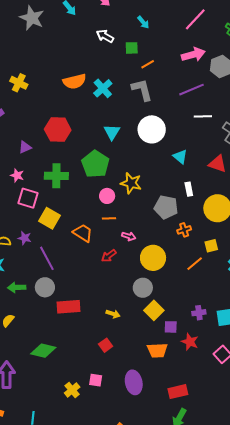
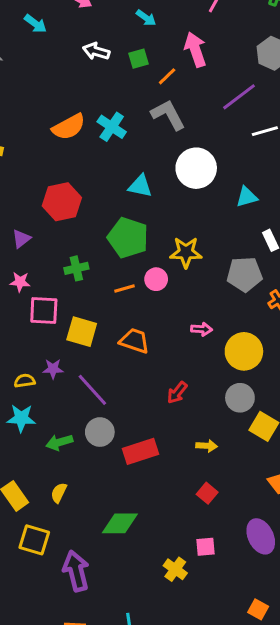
pink arrow: (193, 54) -> (195, 50), moved, turned -80
cyan triangle: (112, 132) -> (140, 186), turned -36
cyan triangle: (180, 157) -> (247, 197), turned -42
green cross: (56, 176) -> (76, 268), size x0.7
orange line: (109, 218) -> (125, 289), moved
red arrow: (109, 256) -> (177, 393), moved

